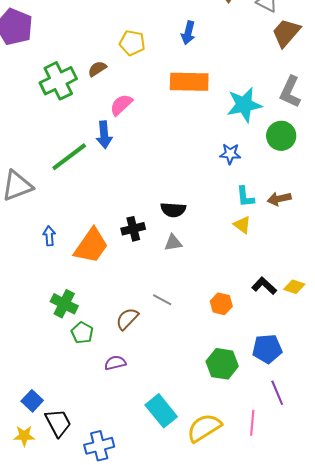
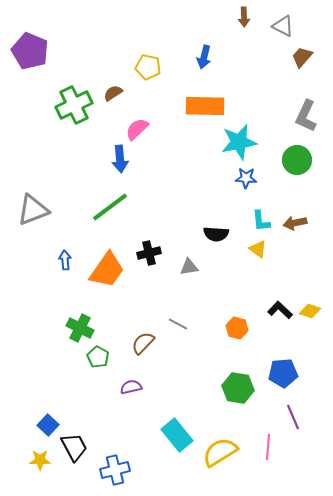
brown trapezoid: (286, 33) -> (302, 57), size x0.7
cyan star: (244, 105) -> (239, 142), moved
green line: (69, 157) -> (110, 207), moved
black semicircle: (173, 210) -> (216, 234), moved

